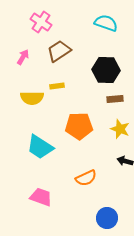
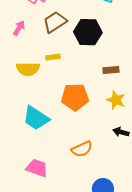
black hexagon: (106, 70) -> (88, 32), moved

